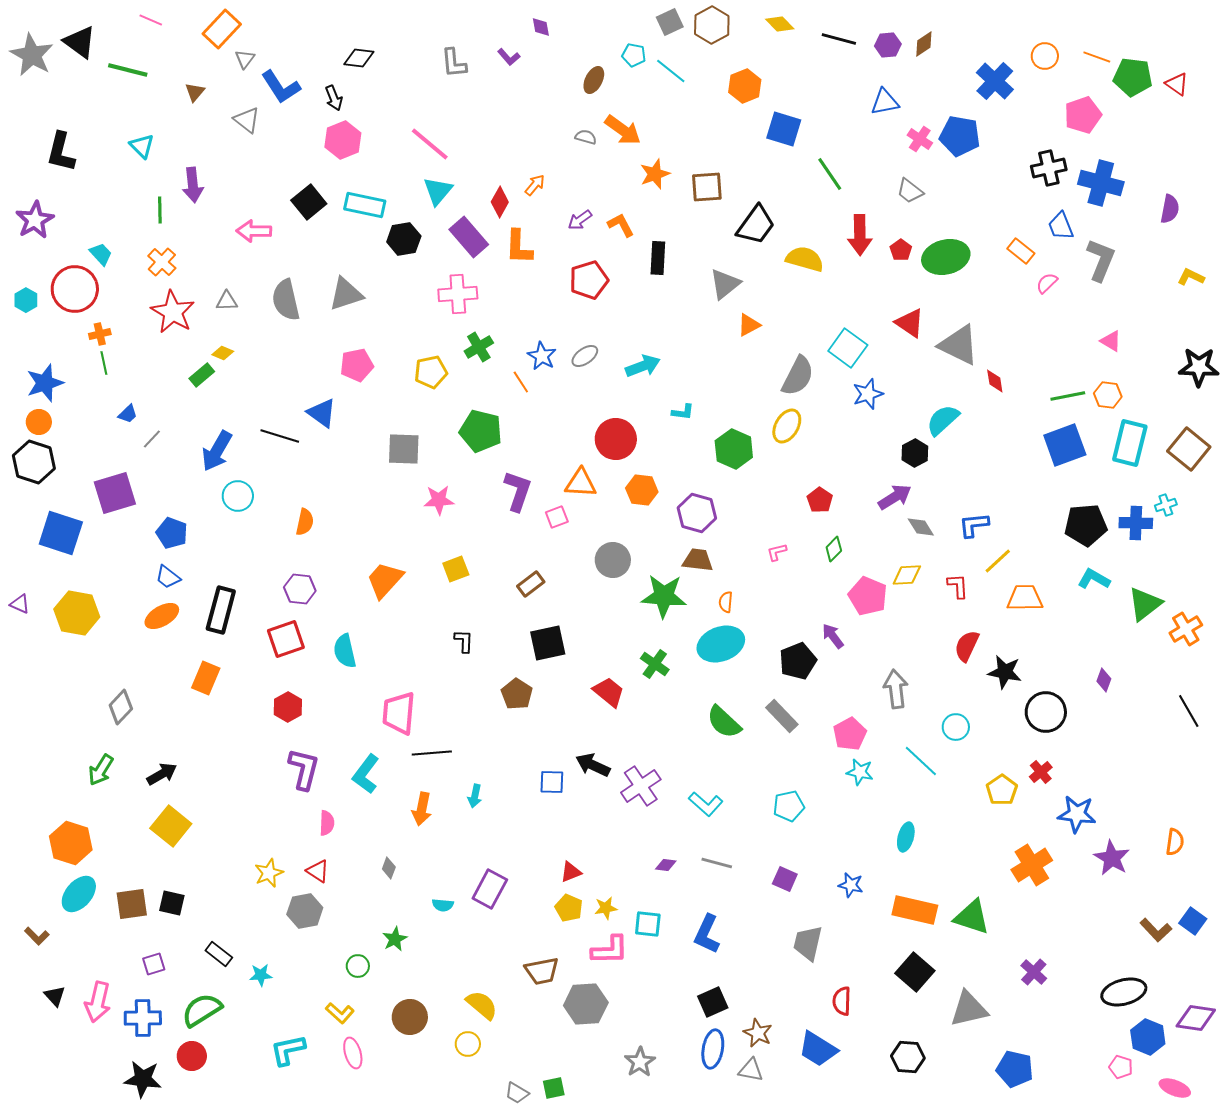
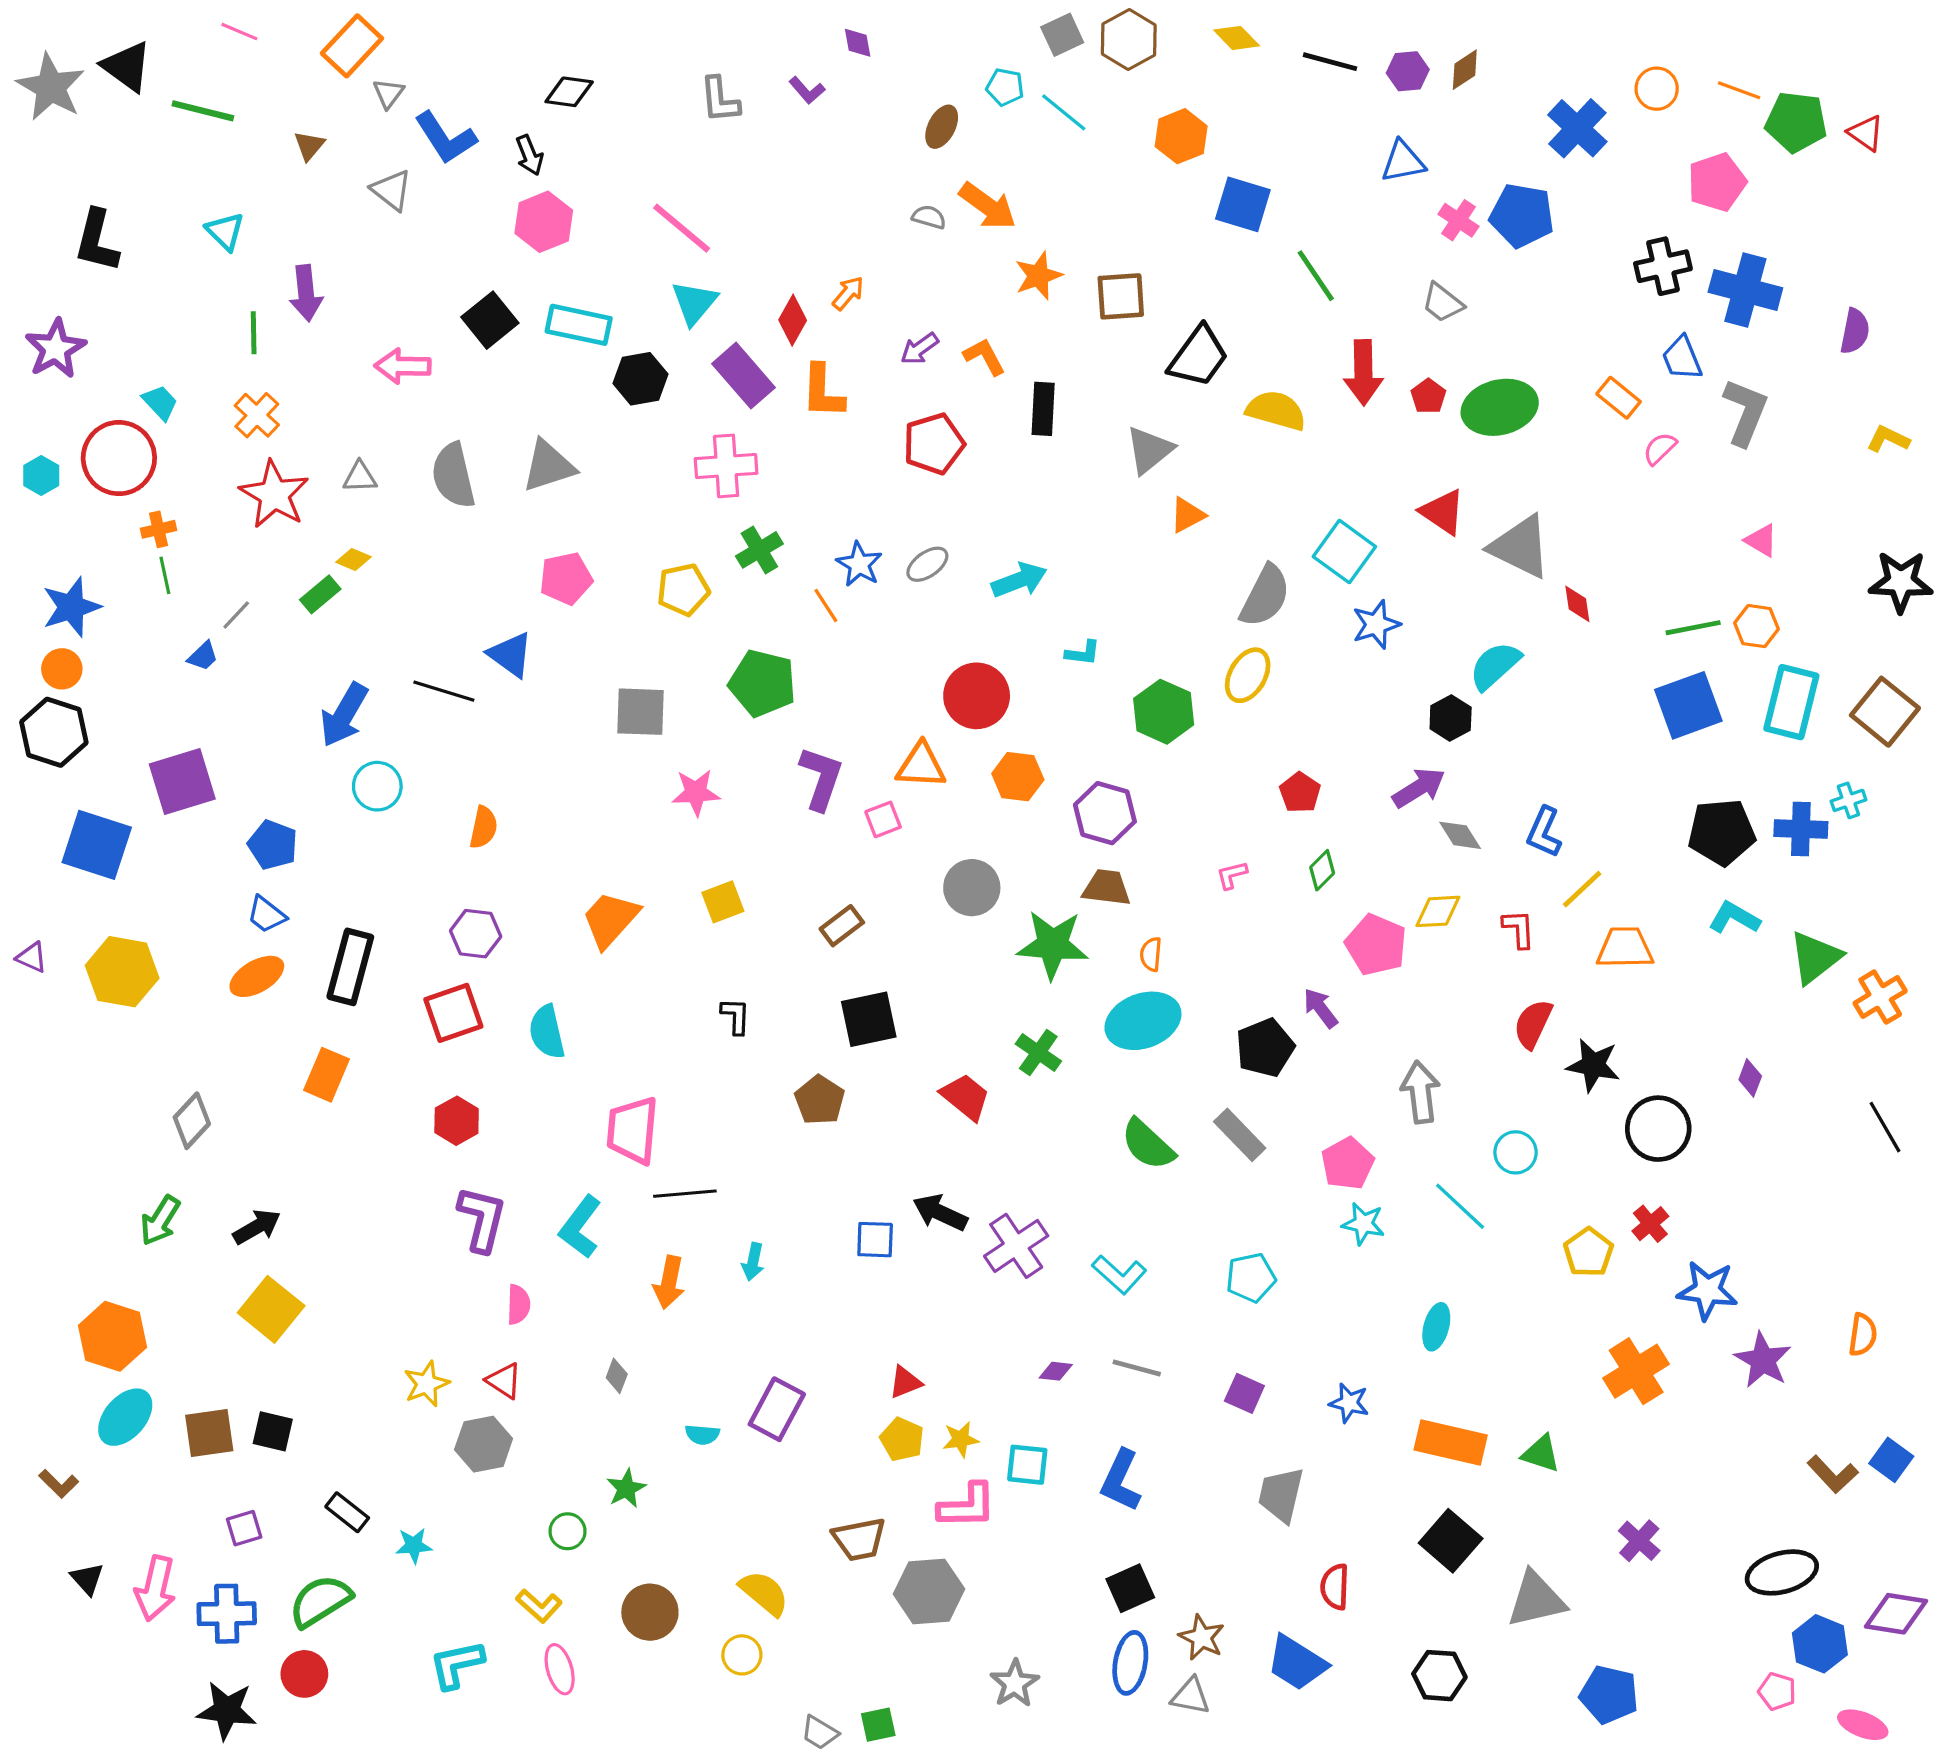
gray line: (152, 439) -> (236, 615), moved
blue L-shape: (974, 525) -> (1544, 832), turned -60
green triangle: (972, 917) -> (1541, 1454), size x0.7

